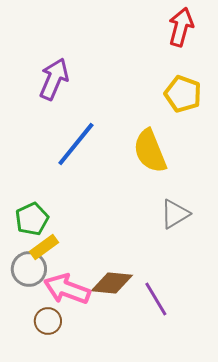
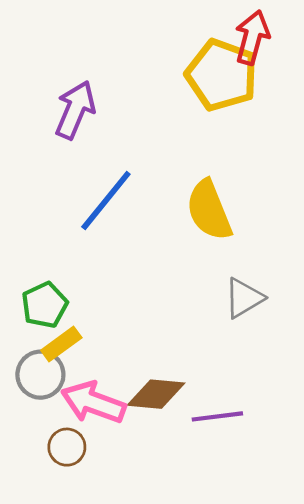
yellow pentagon: (183, 94) -> (222, 75), moved, size x1.4
purple line: (156, 299) -> (217, 416), turned -66

